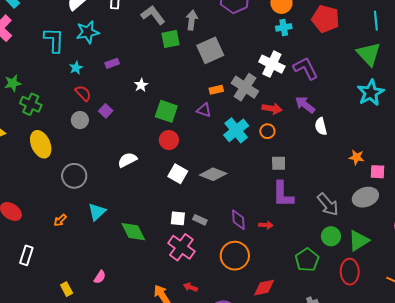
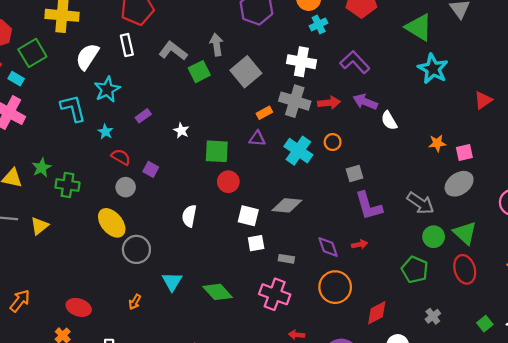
white cross: (272, 64) -> (301, 62), moved
red arrow: (272, 109) -> (329, 103), moved
yellow ellipse: (41, 144) -> (112, 223), moved
white semicircle: (127, 160) -> (189, 216), turned -36
white square: (178, 218) -> (256, 243), moved
green triangle: (359, 241) -> (465, 233), turned -30

